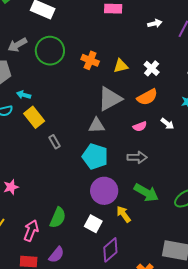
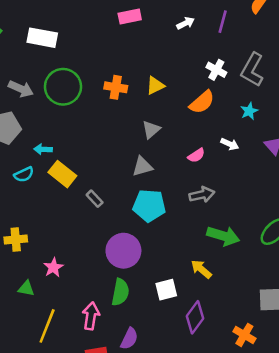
gray arrow: (17, 45) -> (21, 89), turned -114
white cross: (152, 68) -> (216, 70), moved
orange semicircle: (147, 97) -> (202, 102), moved
gray triangle: (110, 99) -> (151, 130), size x0.6
purple circle: (104, 191) -> (123, 251), moved
white square: (93, 224) -> (166, 290), turned -30

